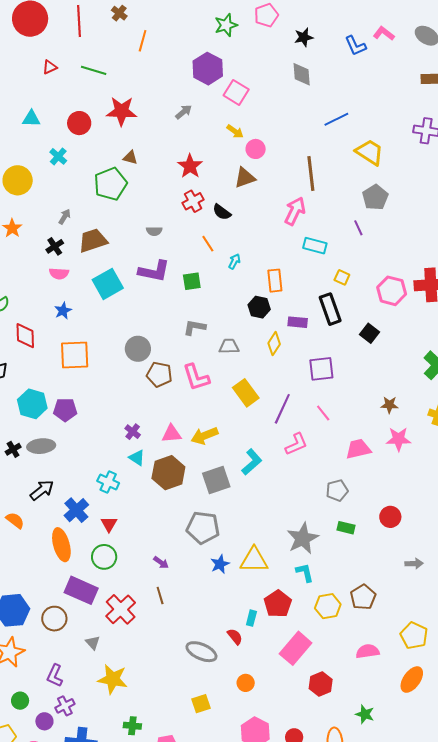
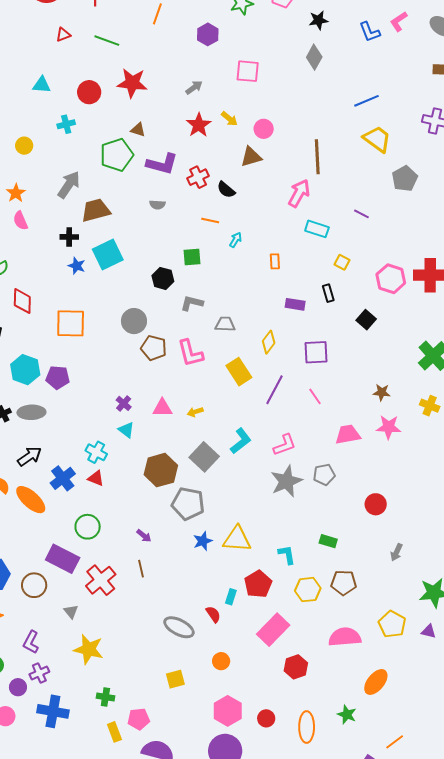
pink L-shape: (384, 34) -> (399, 21), turned -75
purple hexagon: (208, 69) -> (208, 34), moved, size x0.7
gray diamond: (302, 74) -> (314, 57), turned 30
pink square: (236, 92) -> (248, 71), turned -30
blue line: (336, 119) -> (366, 101), moved
yellow arrow: (235, 131) -> (229, 119), moved
cyan cross: (58, 156) -> (66, 124), turned 30
red star: (190, 166) -> (199, 125), moved
yellow circle: (18, 180) -> (24, 146), size x0.6
gray pentagon: (375, 197) -> (405, 179), moved
gray arrow: (65, 217) -> (69, 185), size x1.8
purple line: (358, 228) -> (361, 214), turned -42
orange line: (208, 244) -> (210, 220), turned -48
black cross: (55, 246) -> (69, 237), moved, turned 30
purple L-shape: (154, 271) -> (162, 164), moved
pink semicircle: (59, 274) -> (20, 221), moved, turned 60
orange rectangle: (275, 281) -> (275, 261), size x0.7
black hexagon: (259, 307) -> (163, 278), moved
black rectangle: (330, 309) -> (328, 293), size x0.6
blue star: (63, 311) -> (77, 266), moved, turned -30
yellow diamond: (274, 344) -> (269, 342), moved
yellow arrow: (205, 436) -> (195, 412), size x0.6
pink L-shape: (296, 444) -> (285, 445), moved
brown hexagon: (168, 473) -> (161, 470), moved
gray square: (216, 480) -> (204, 457), turned -32
red triangle: (109, 524) -> (96, 478), moved, turned -42
green rectangle: (346, 528) -> (328, 541), moved
gray star: (303, 538) -> (286, 481), moved
orange ellipse: (61, 545) -> (31, 500), moved, turned -36
gray arrow: (414, 564) -> (396, 552), turned 114
brown pentagon: (363, 597) -> (344, 583), turned 30
pink semicircle: (368, 651) -> (345, 637), size x1.4
orange ellipse: (412, 680) -> (376, 682), moved
green star: (365, 714) -> (347, 715), moved

